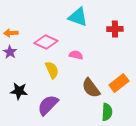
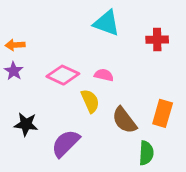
pink diamond: (46, 42) -> (63, 75), moved
yellow semicircle: (52, 70) -> (90, 101), moved
orange rectangle: (119, 83) -> (163, 113), turned -36

